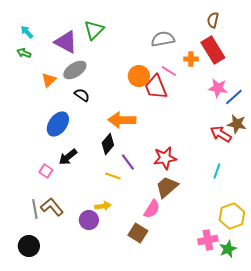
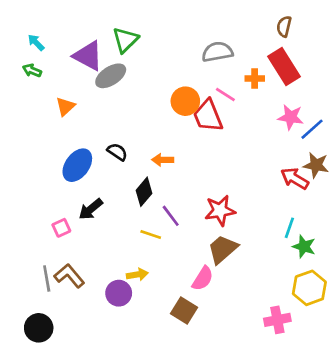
gray ellipse: (75, 70) -> (111, 76), moved
black semicircle: (82, 95) -> (117, 152), moved
orange arrow: (122, 120) -> (163, 160), size x0.6
pink square: (46, 171) -> (61, 228), turned 32
green star: (228, 249) -> (304, 247), moved, turned -30

